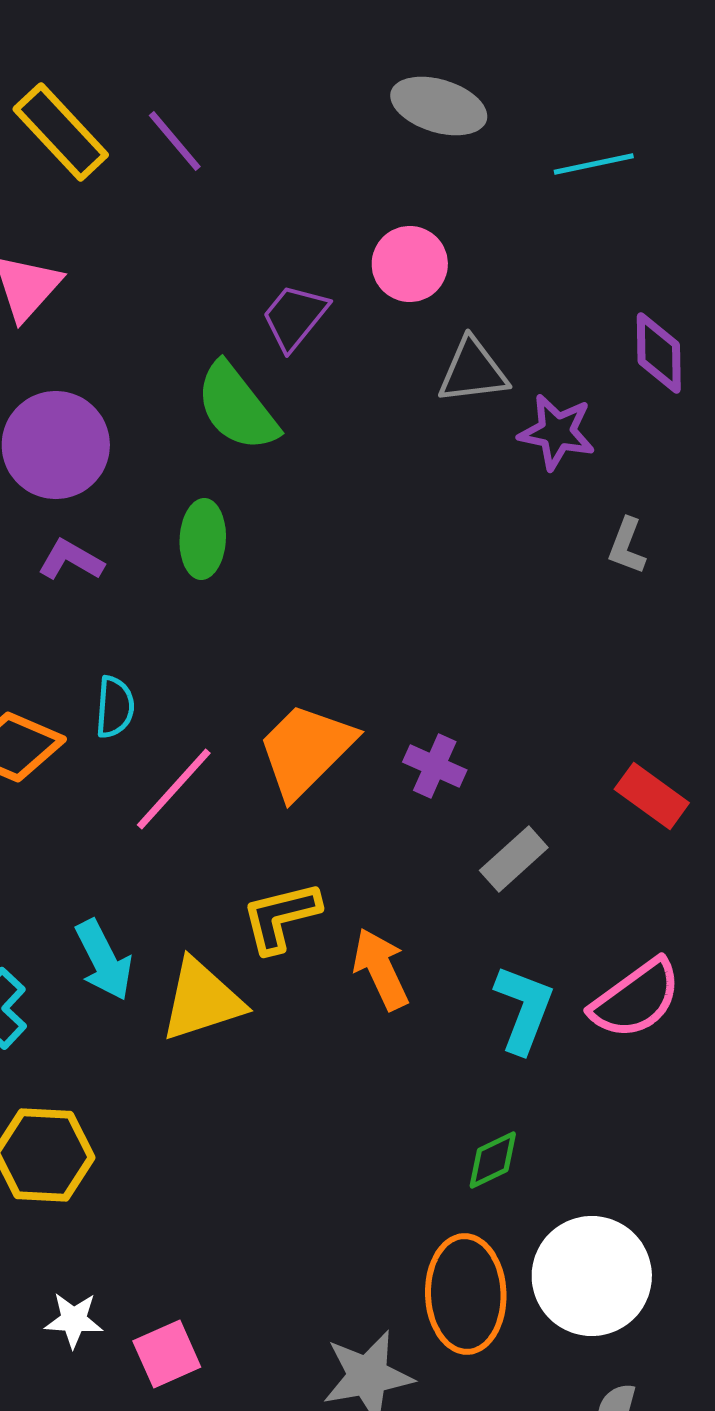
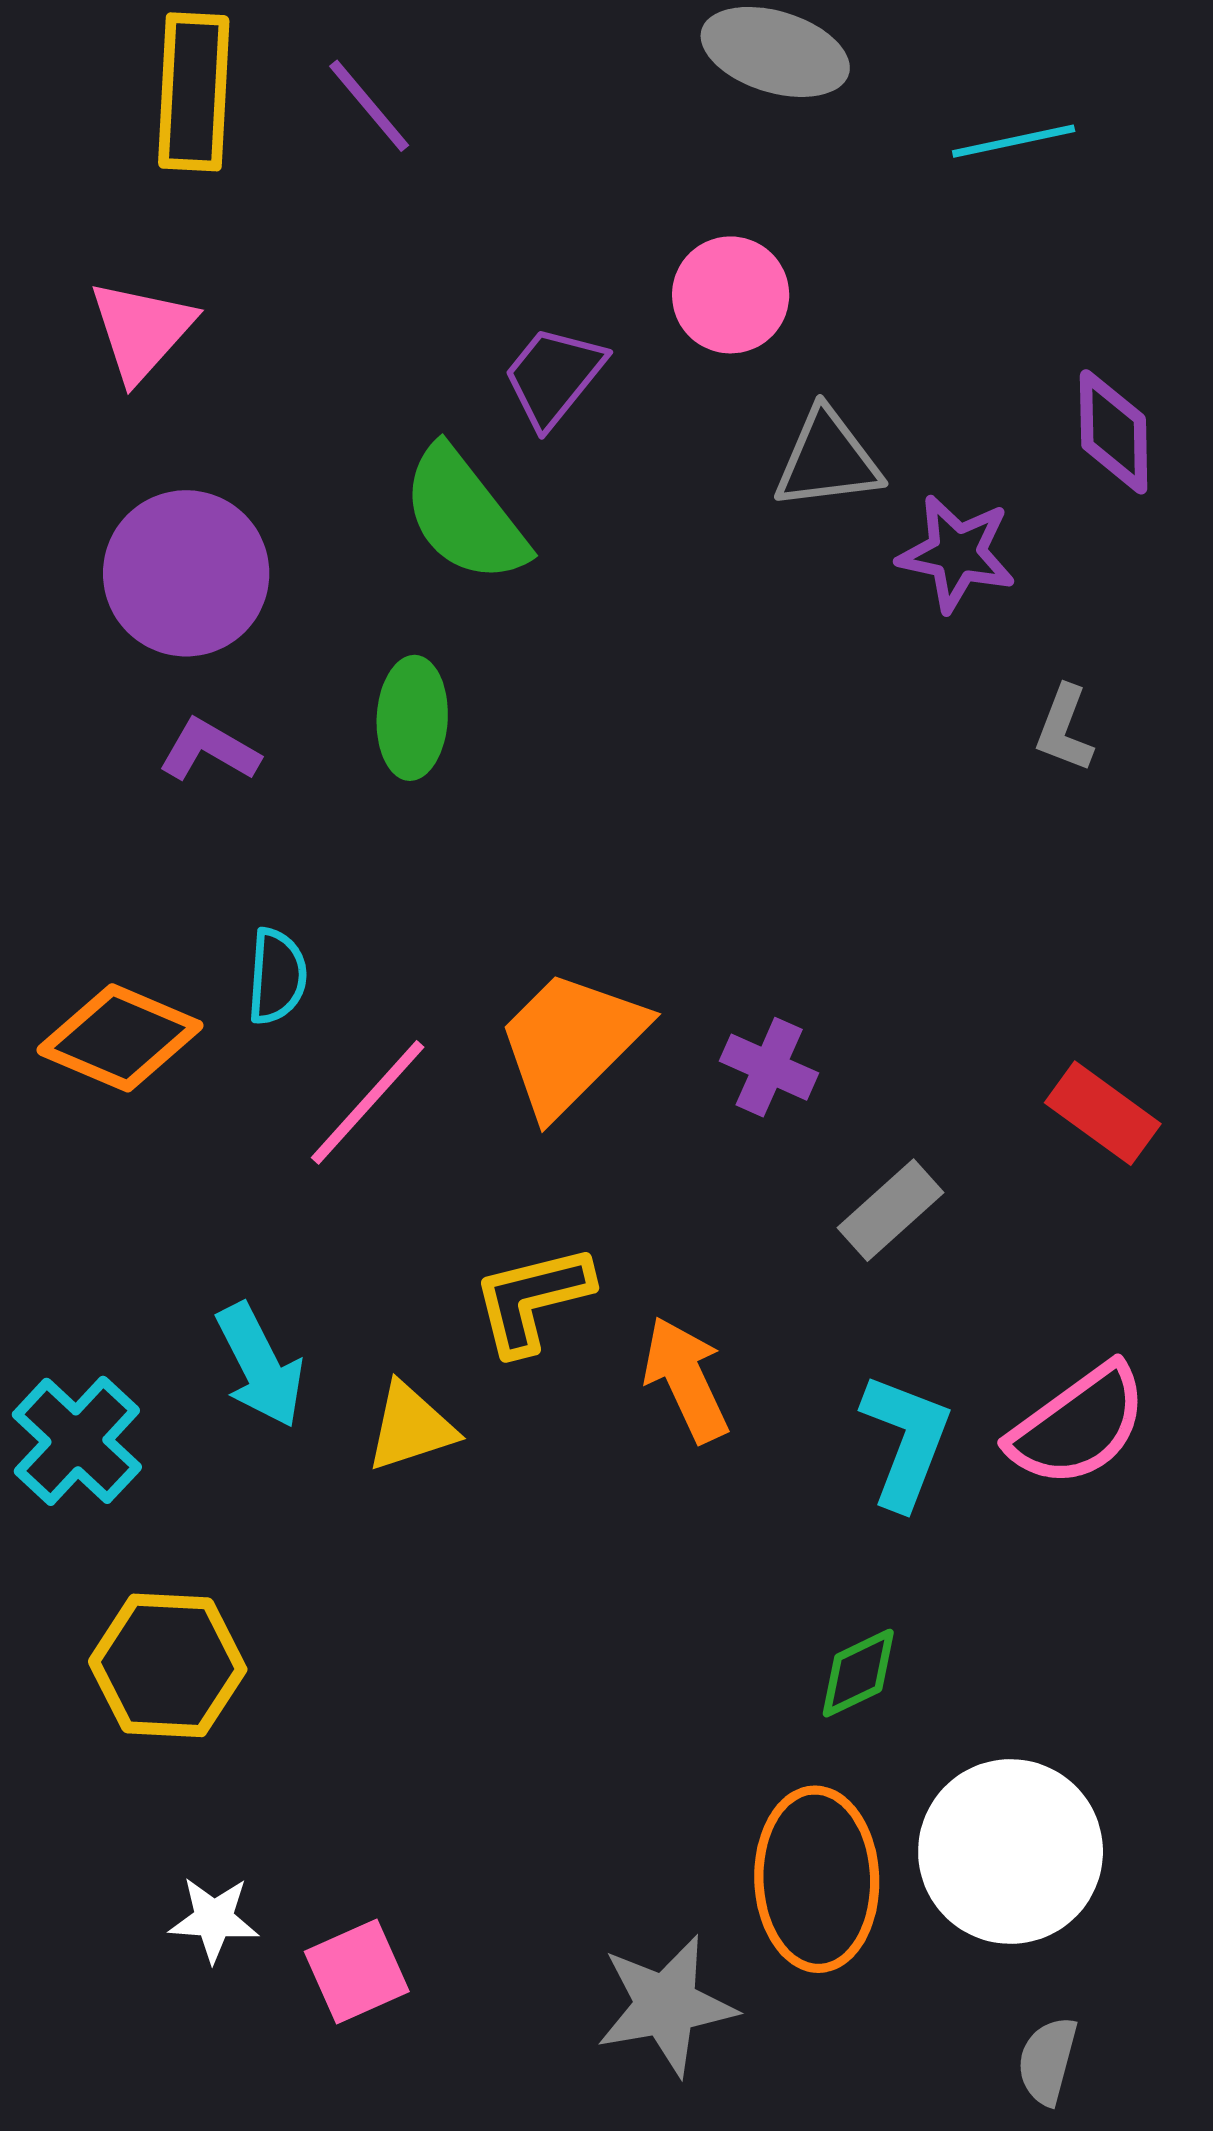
yellow rectangle: (61, 132) -> (194, 92), turned 46
yellow triangle: (202, 1000) -> (411, 1427), size x0.7

